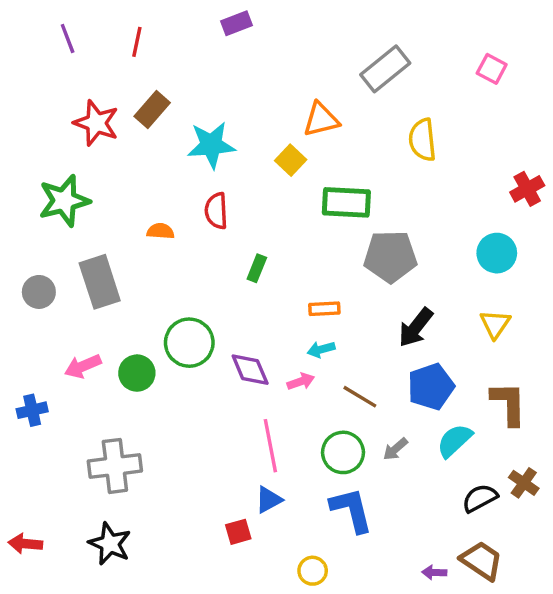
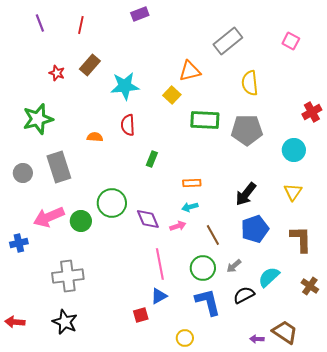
red star: (96, 123) -> (57, 73), size x0.6
gray pentagon: (390, 256) -> (247, 130), moved
pink arrow: (83, 366) -> (49, 217), size x1.4
brown line: (360, 397) -> (213, 235), turned 30
cyan semicircle: (455, 441) -> (269, 277), moved
black semicircle: (480, 498) -> (244, 295), moved

